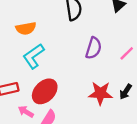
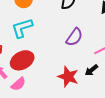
black arrow: (126, 92) -> (91, 70), moved

